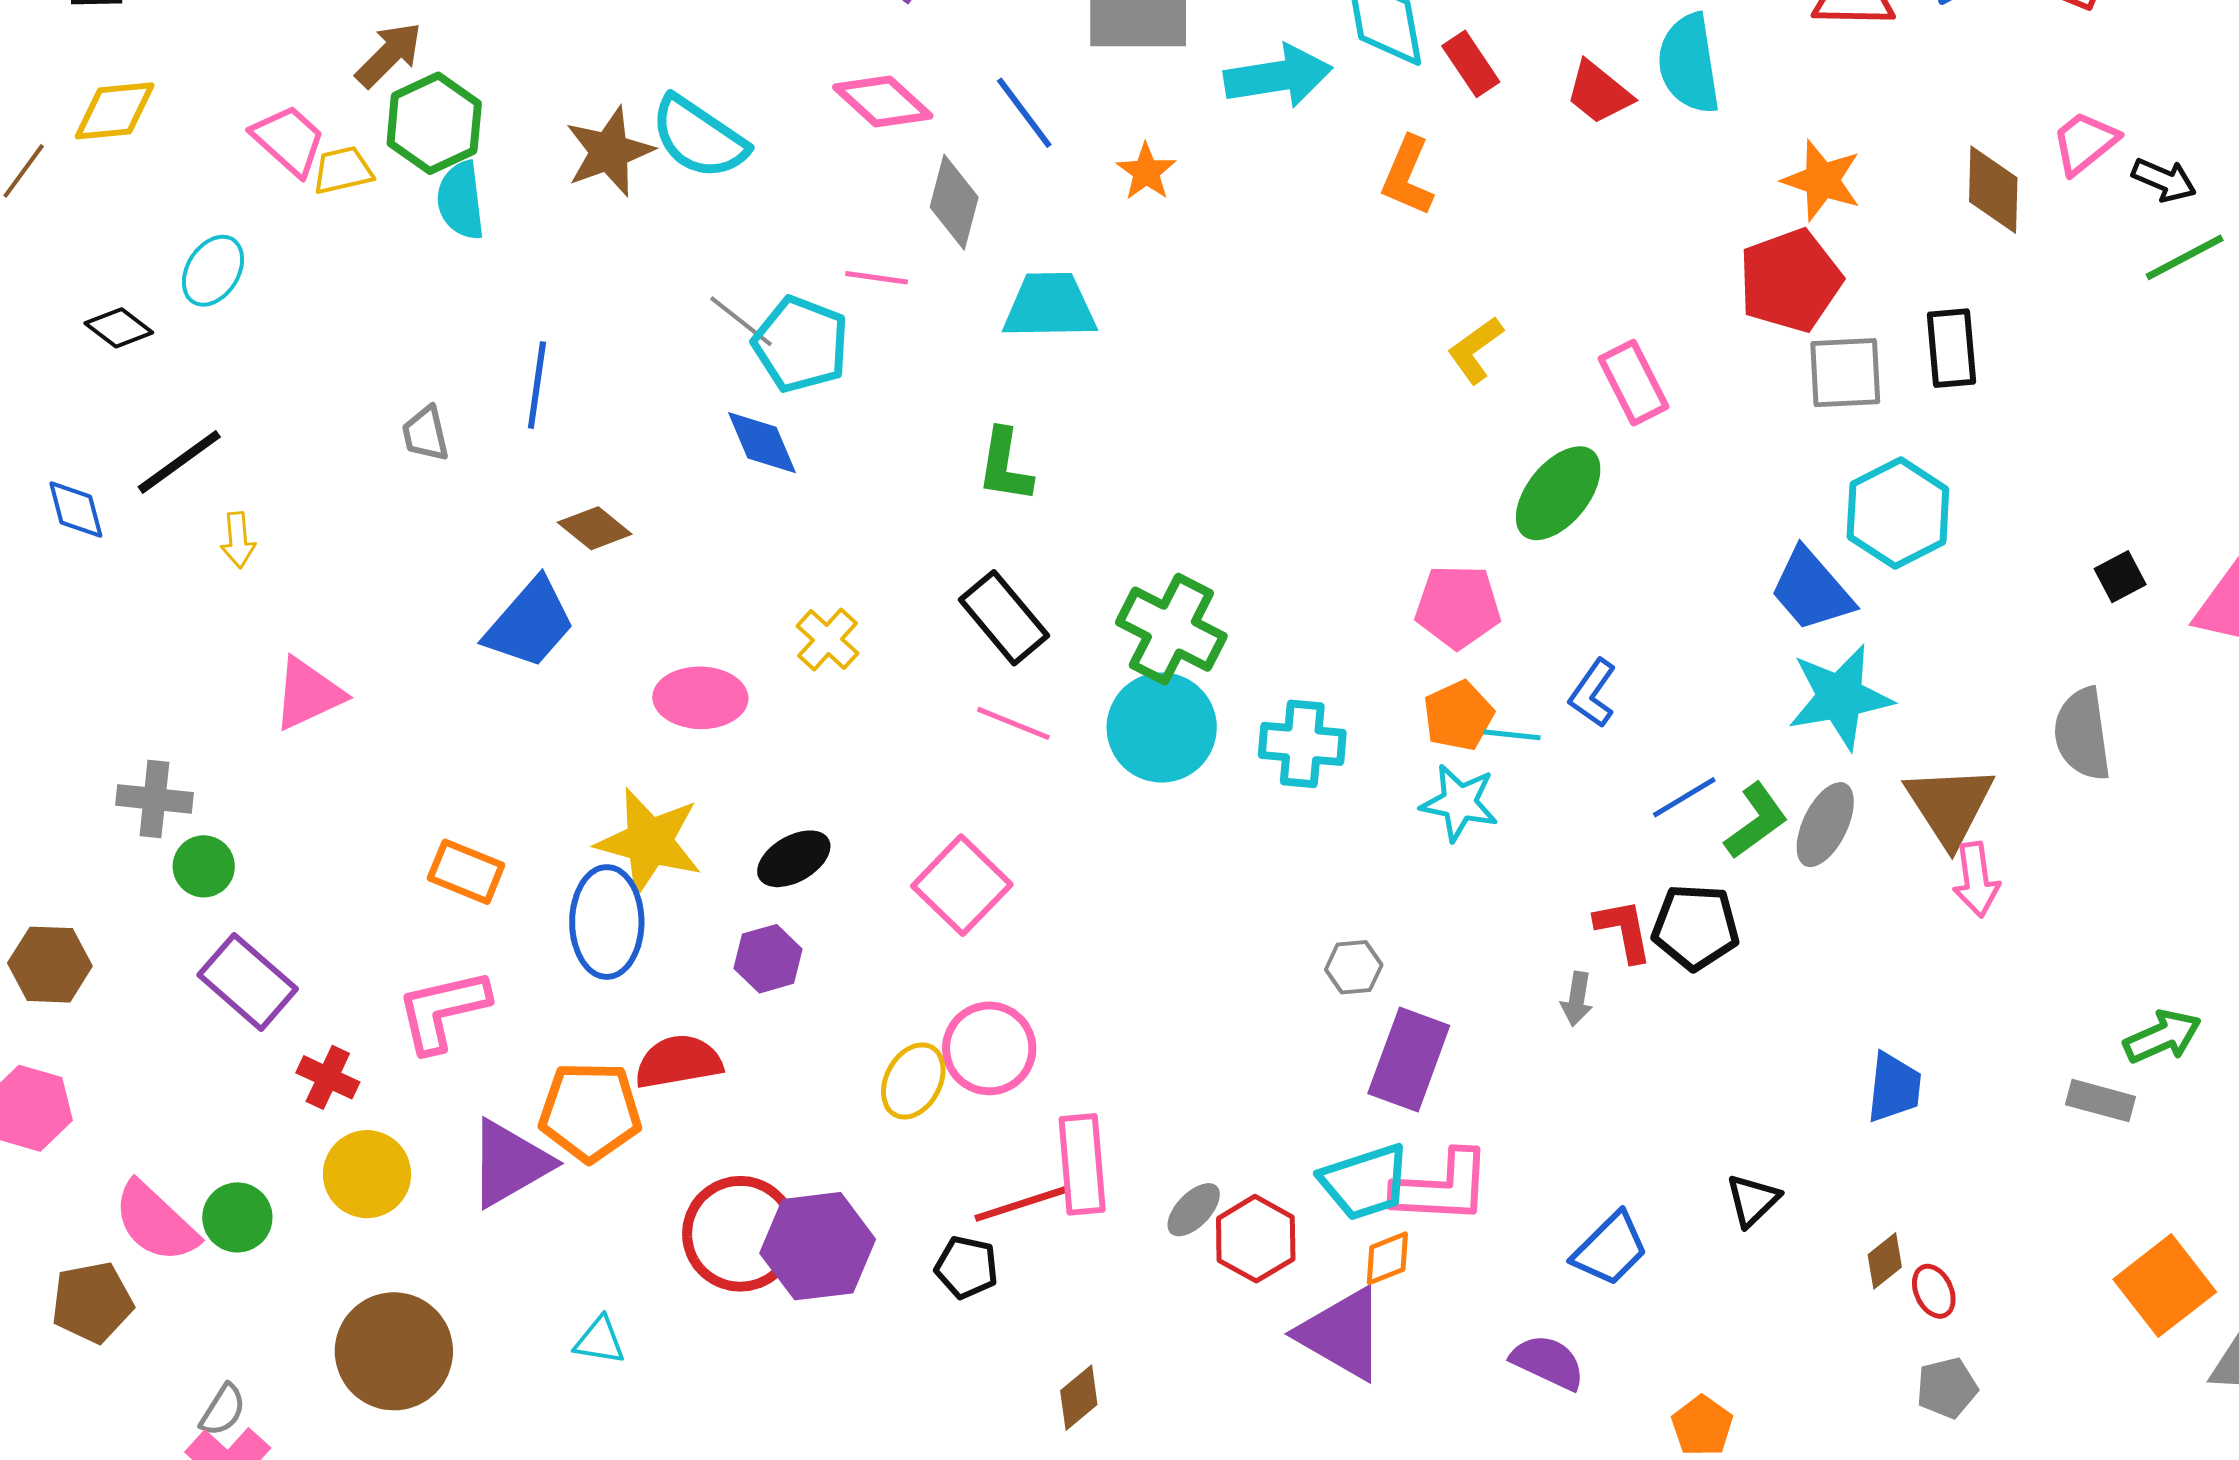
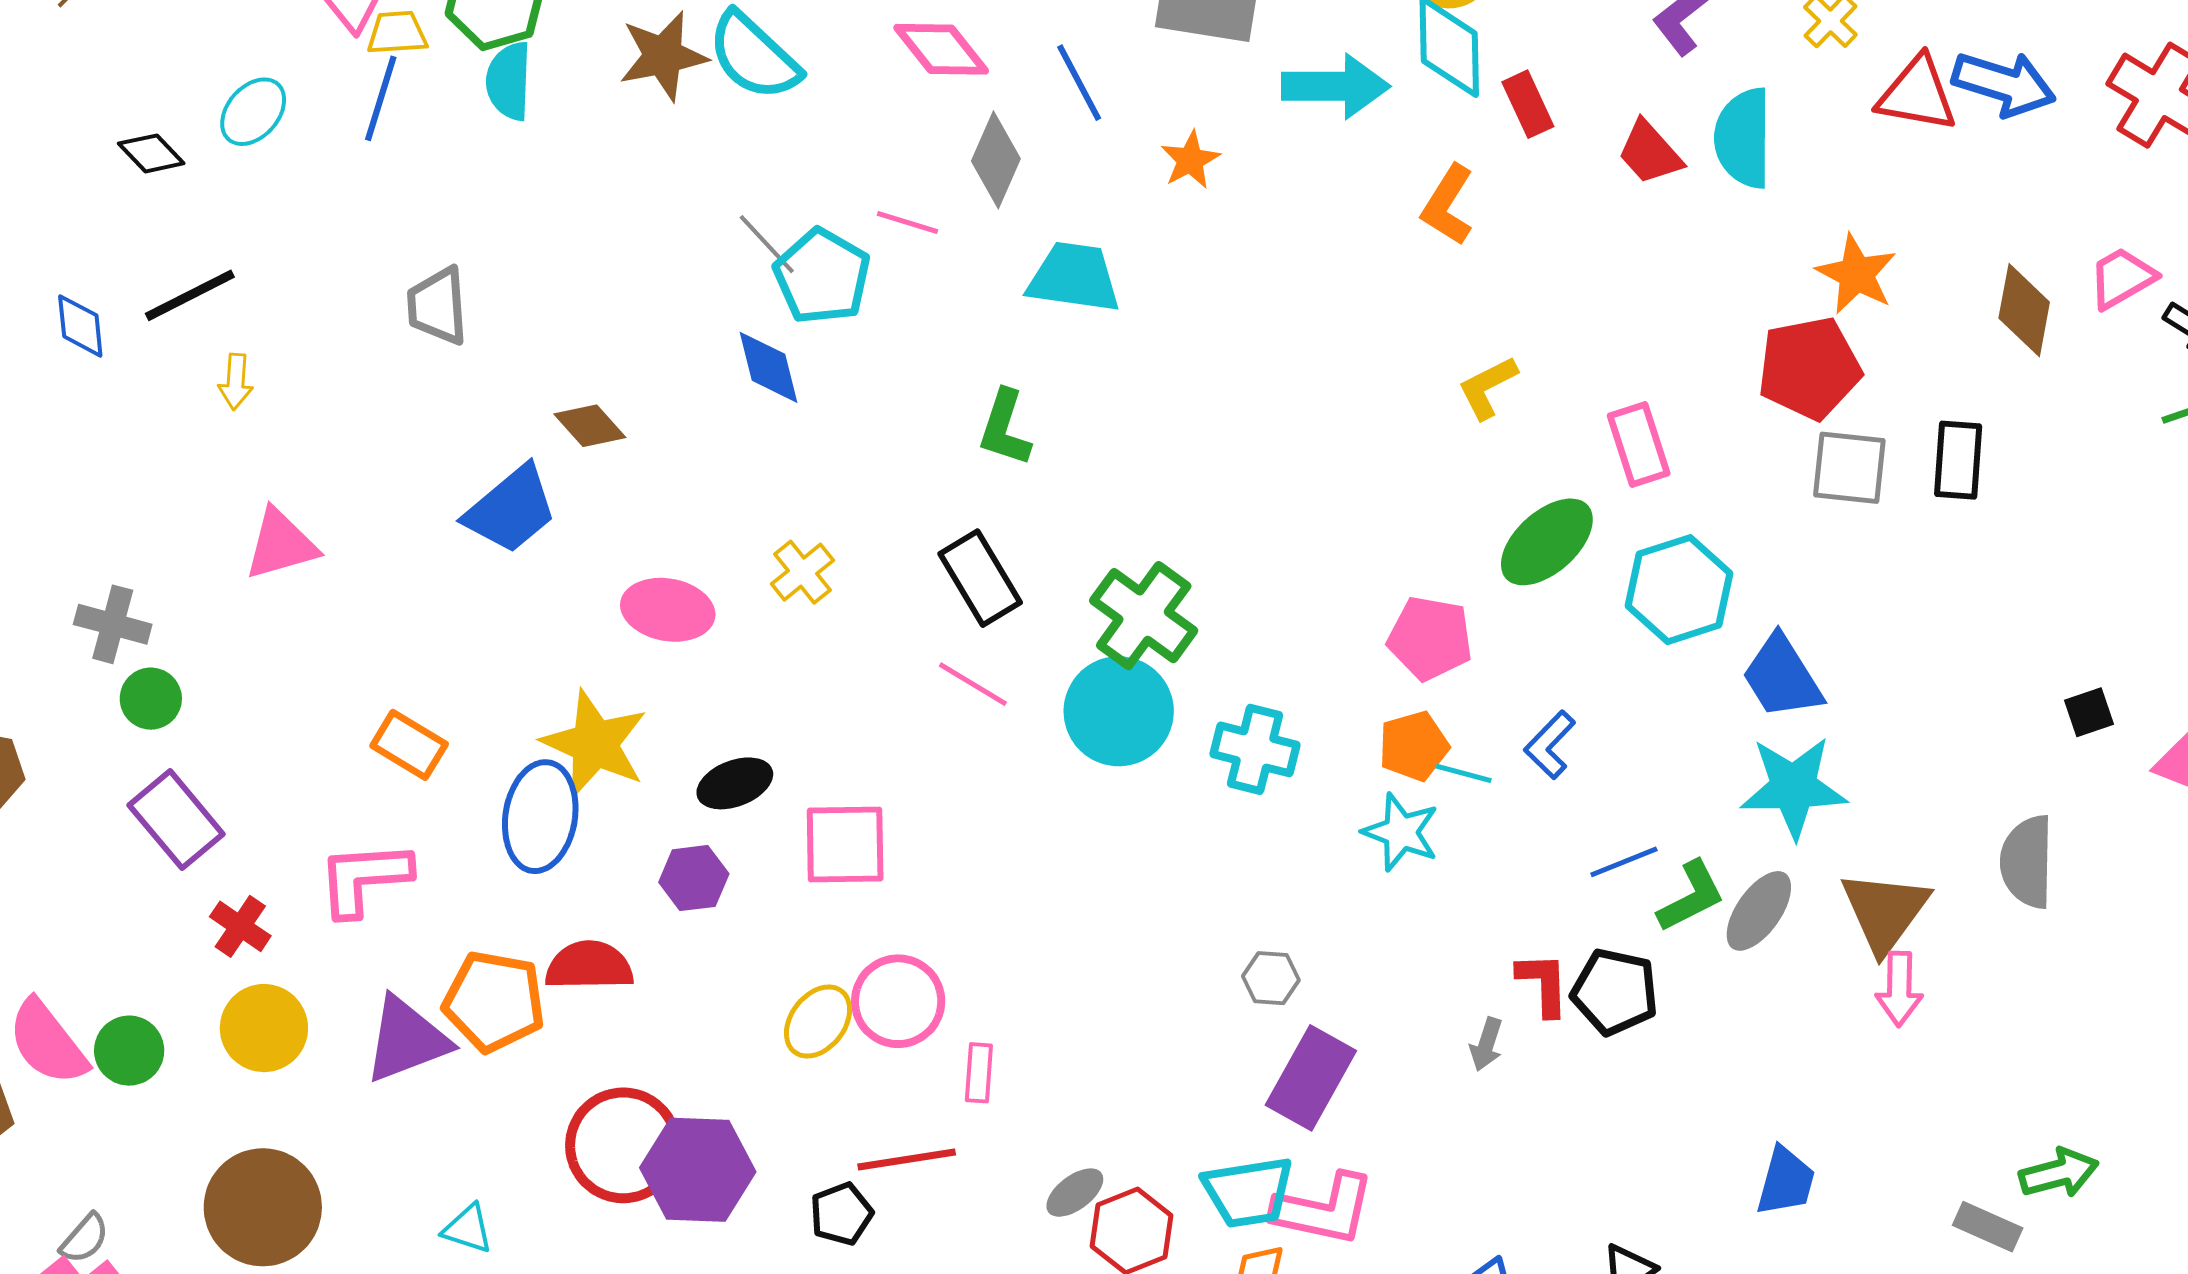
blue line: (537, 385) -> (381, 98), moved
gray trapezoid: (426, 434) -> (438, 306), size x1.4
cyan hexagon: (1898, 513) -> (1679, 590), moved
pink square: (962, 885) -> (845, 844), moved, turned 36
pink rectangle: (1082, 1164) -> (979, 1073), moved, size x0.6
black pentagon: (966, 1267) -> (841, 1214), turned 30

